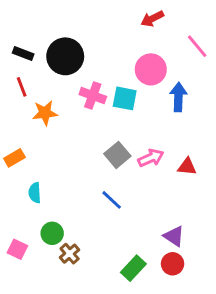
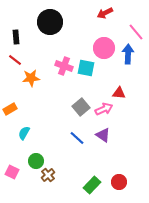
black rectangle: (23, 53) -> (16, 37), turned 64
black circle: (65, 56) -> (50, 22), moved
red line: (22, 87) -> (15, 60), turned -32
blue arrow: (178, 97) -> (128, 54), moved
red triangle: (187, 167) -> (119, 93), moved
cyan semicircle: (35, 193) -> (24, 133), turned 32
purple triangle: (174, 236) -> (103, 135), moved

